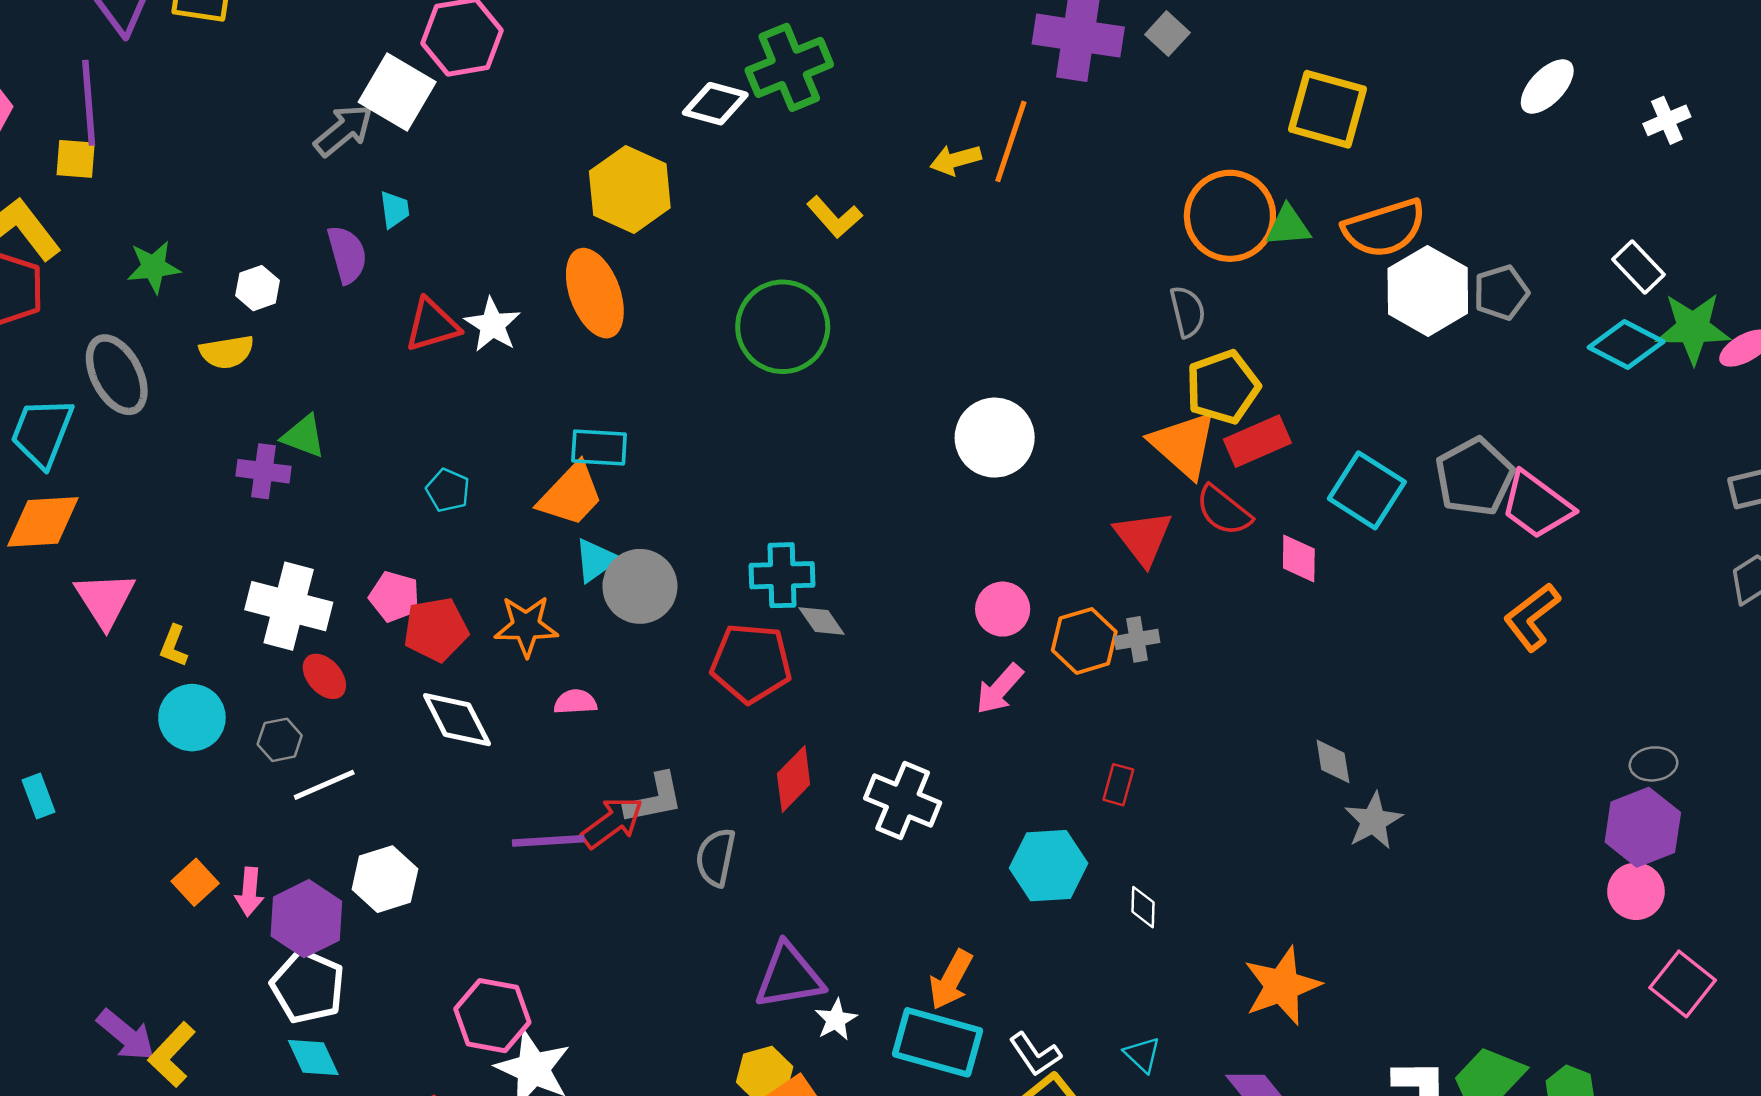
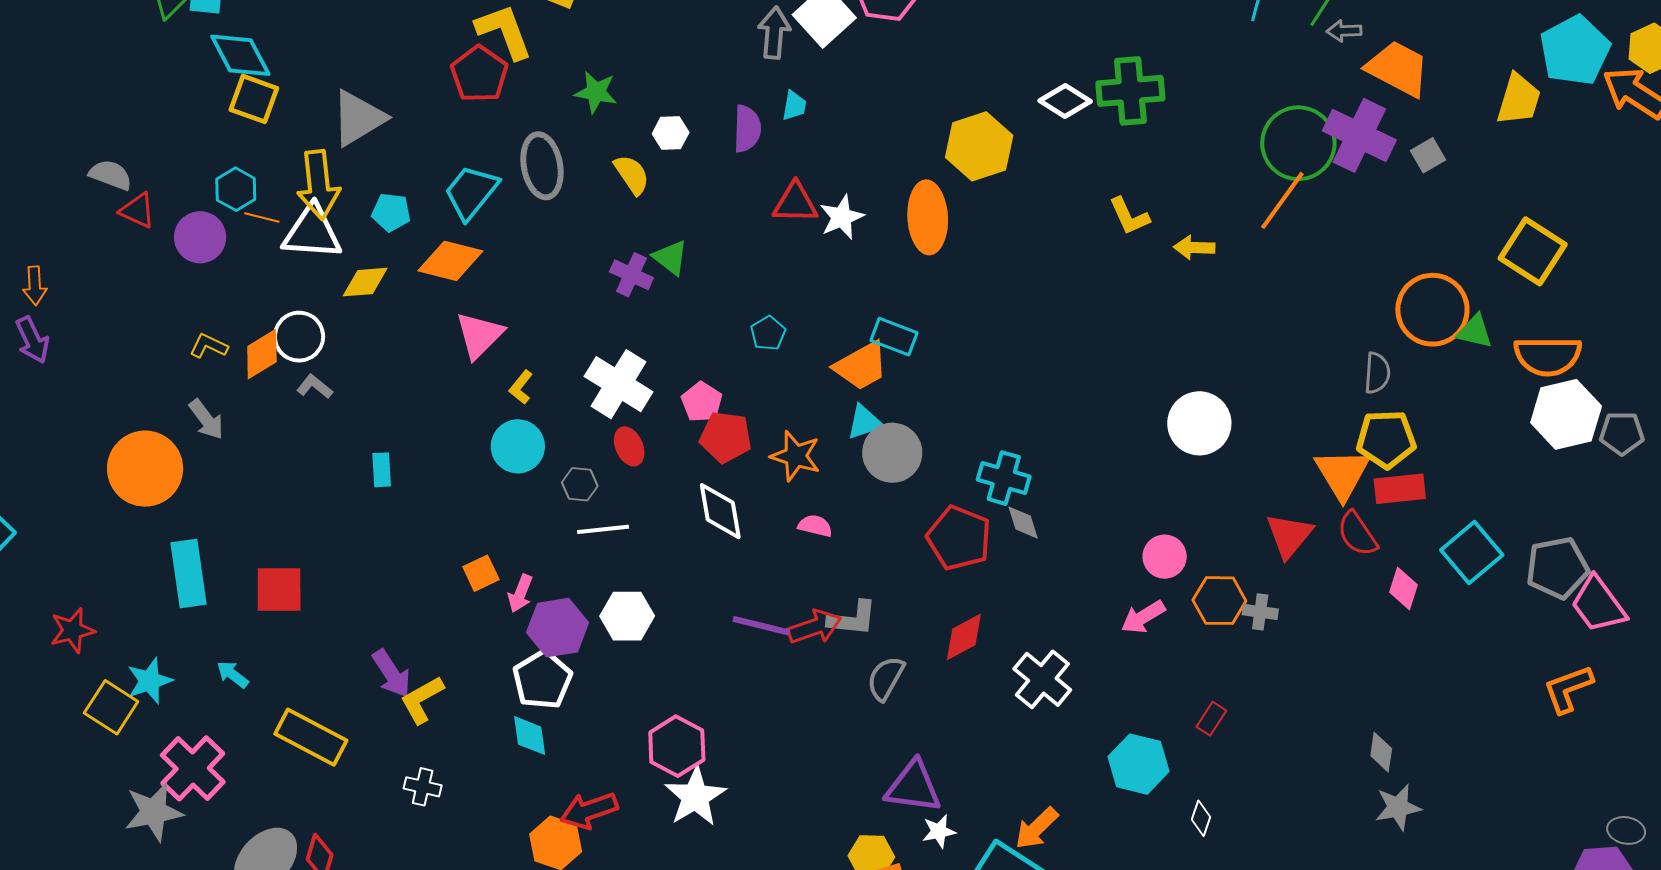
gray arrow: (344, 130) -> (774, 33), turned -63
yellow arrow: (956, 160) -> (1194, 248), moved
green circle: (783, 327) -> (1298, 143), moved
yellow semicircle: (227, 352) -> (632, 175), turned -132

